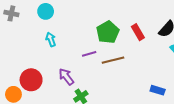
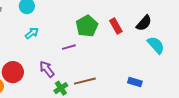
cyan arrow: (51, 39) -> (32, 33), turned 72
brown line: (113, 60) -> (85, 81), moved

